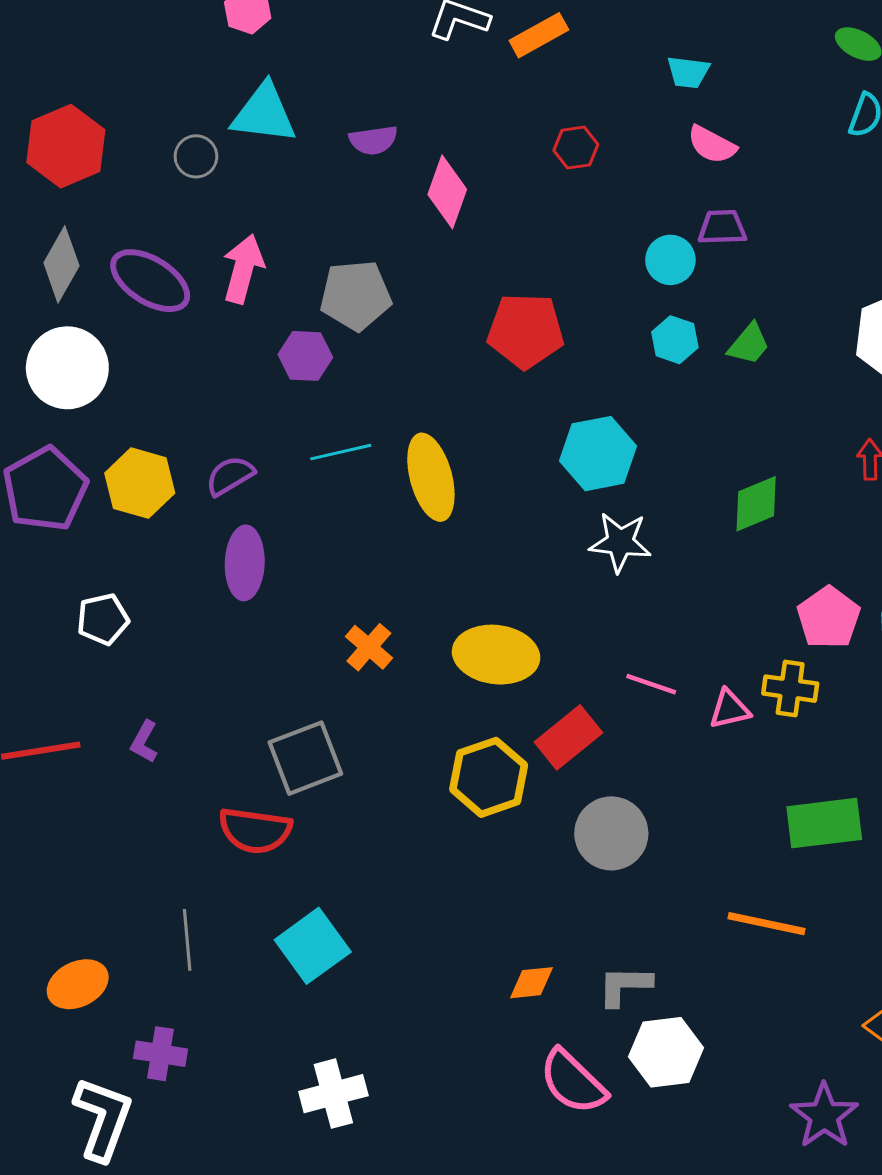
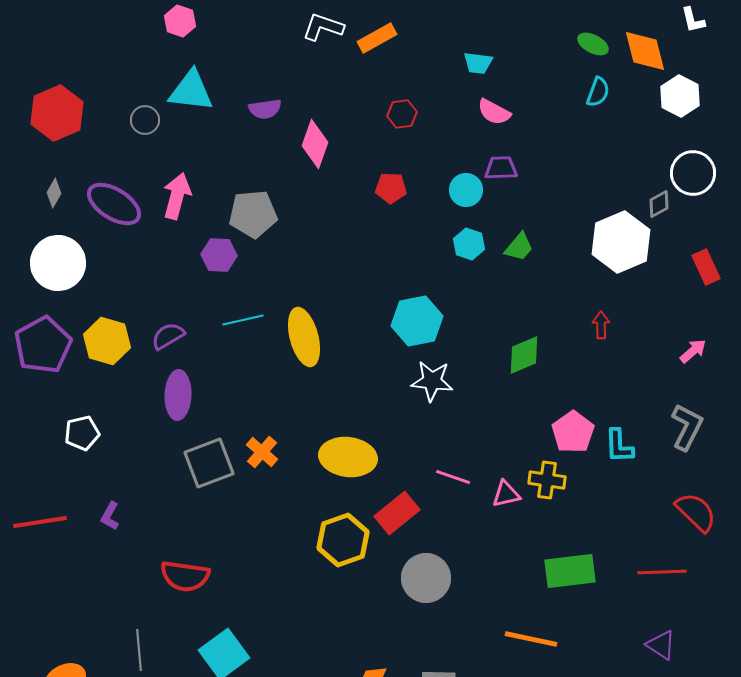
gray diamond: (61, 264) -> (54, 193), size x0.6
red pentagon: (526, 331) -> (391, 188), moved, size x0.6
gray square: (305, 758) -> (209, 463), moved

